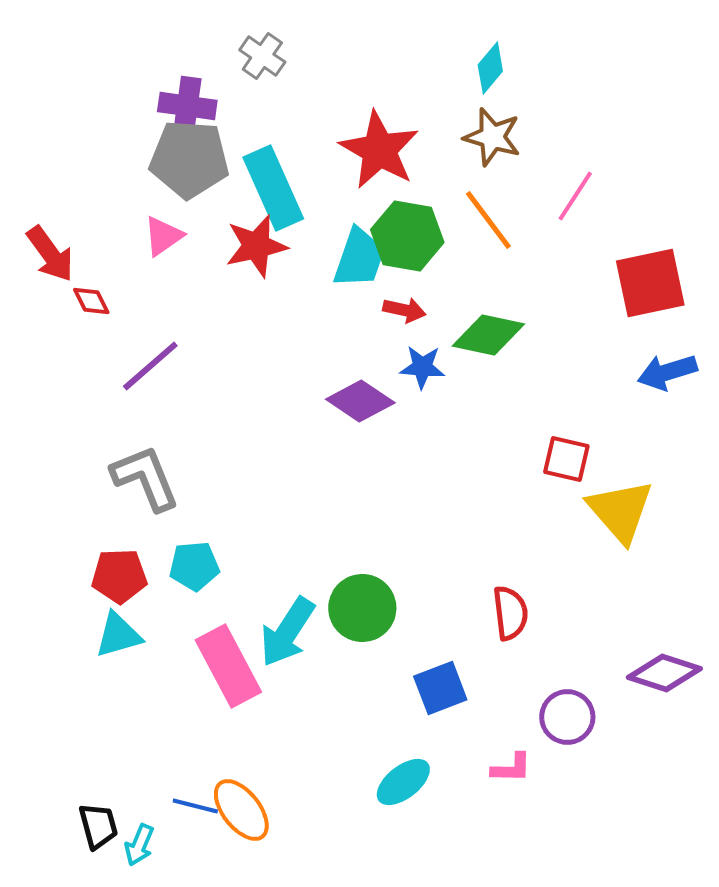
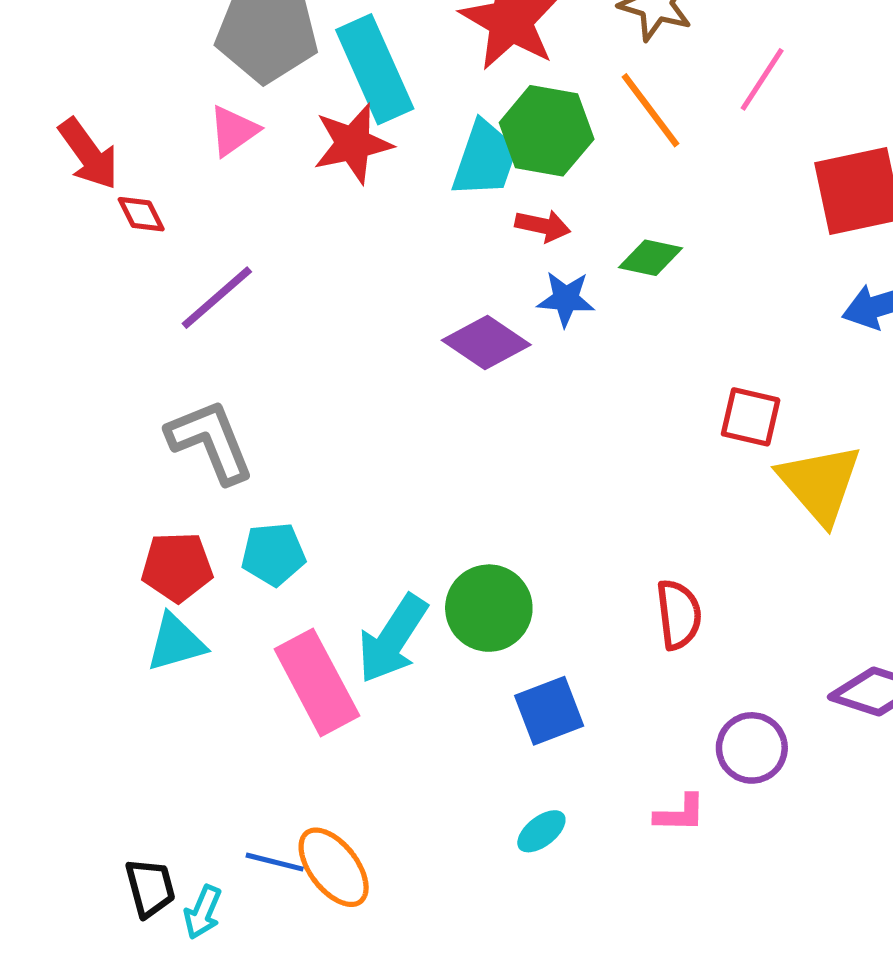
green diamond: (488, 335) -> (650, 258), size x0.7
blue square: (440, 688) -> (549, 711), moved
cyan ellipse: (403, 782) -> (541, 831), size x0.7

